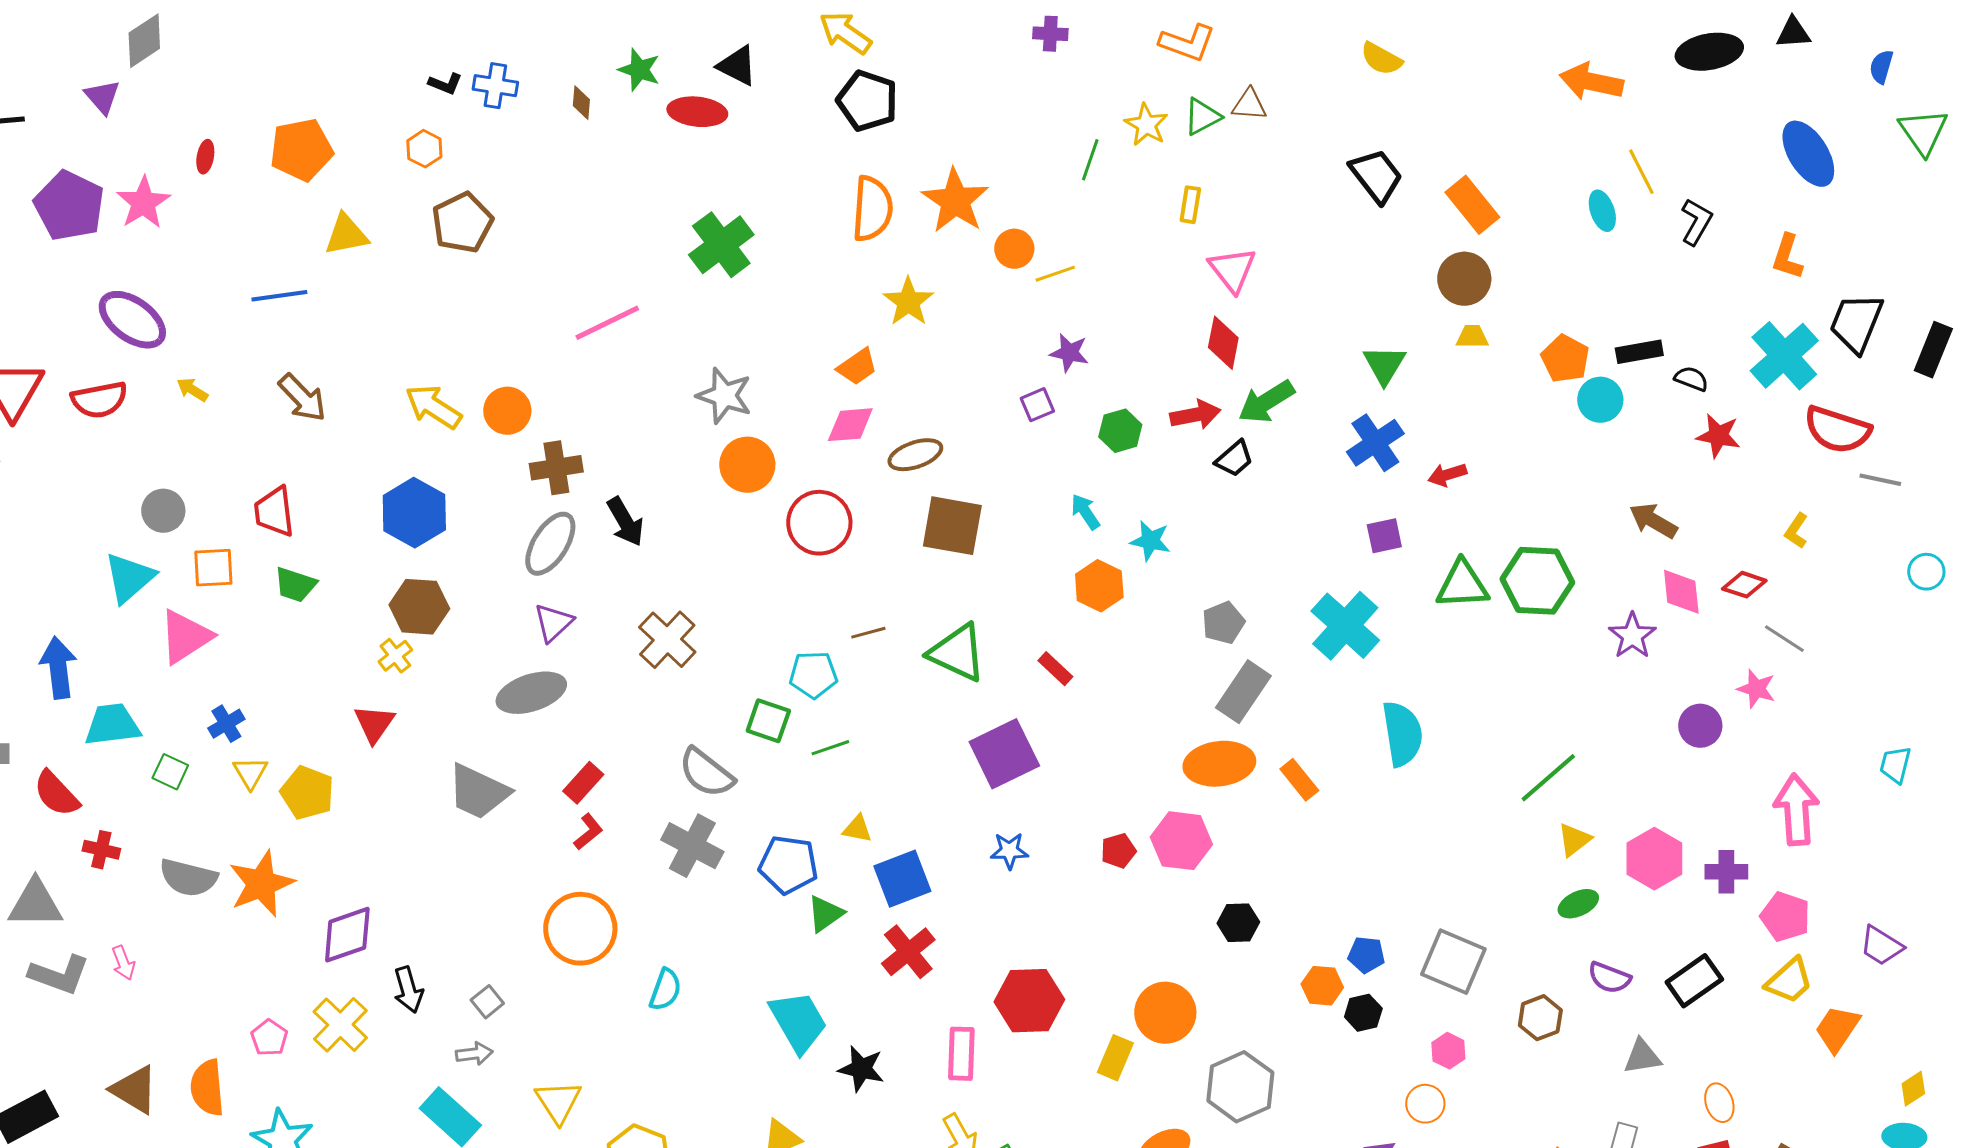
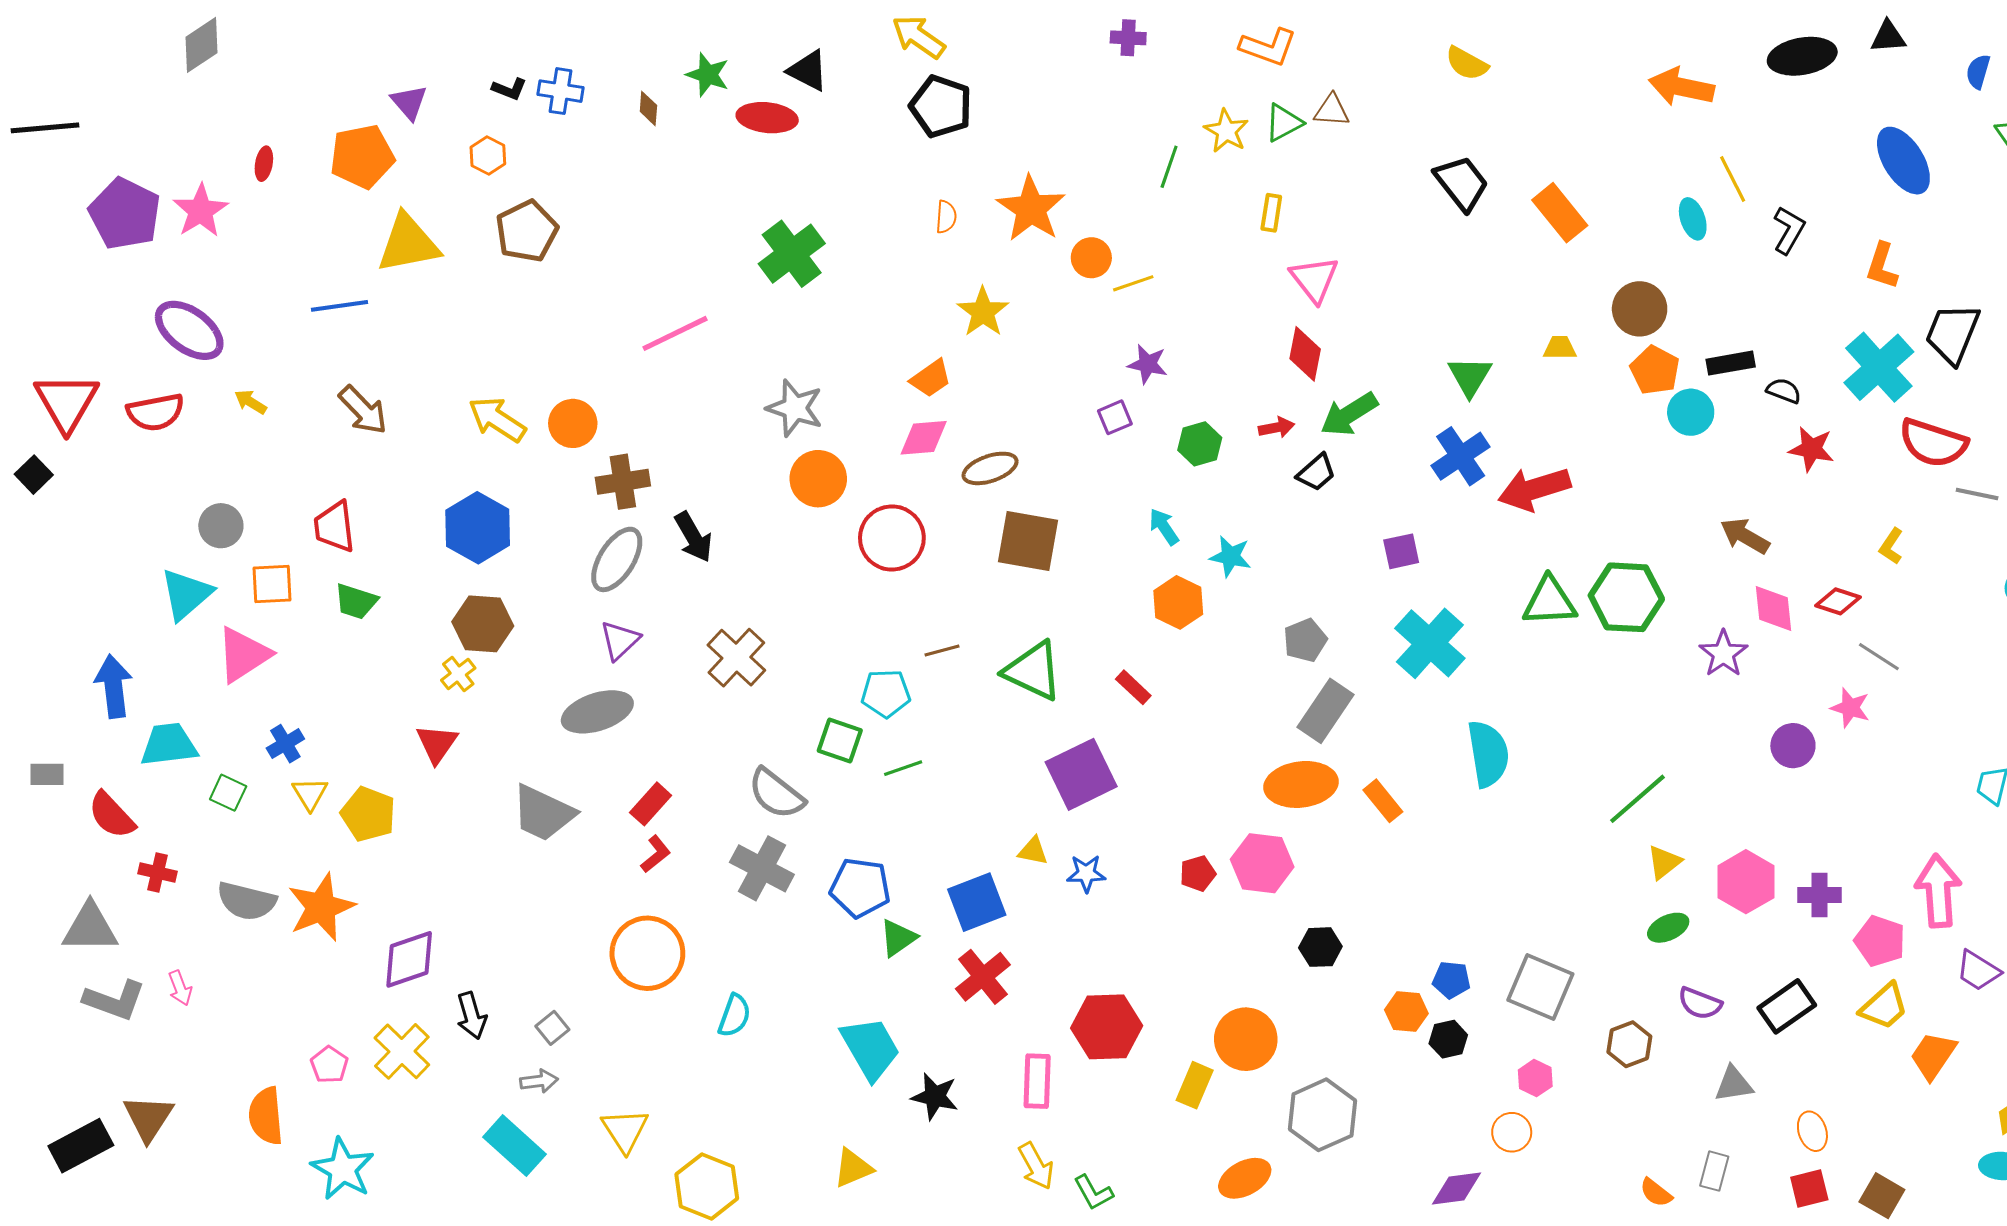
purple triangle: (102, 97) -> (409, 102), moved
orange semicircle: (872, 209) -> (946, 217), size x0.5
yellow triangle: (346, 235) -> (408, 243), size x1.4
brown circle: (1464, 279) -> (1640, 309), moved
red arrow: (1195, 415) -> (1276, 428), size x0.7
red arrow: (1447, 475) -> (1534, 489), size x1.8
purple square: (1384, 536) -> (1401, 551), moved
pink arrow: (1796, 810) -> (1938, 891), moved
yellow triangle: (857, 829) -> (1033, 851), moved
brown triangle: (134, 1090) -> (148, 1118), moved, turned 32

